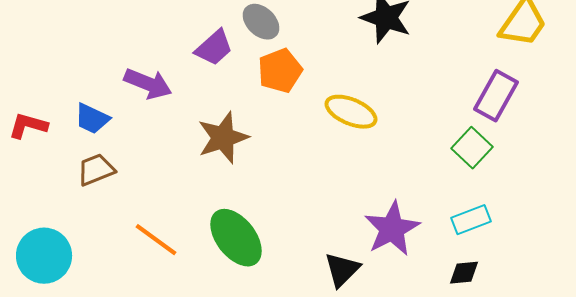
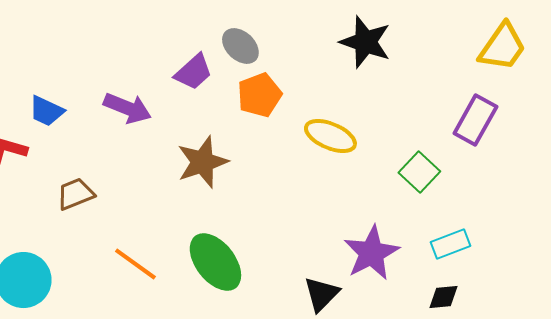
blue trapezoid: (92, 119) -> (46, 111), moved
green square: (472, 148) -> (419, 172), moved

